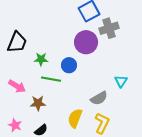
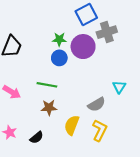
green star: (41, 59) -> (59, 39), moved
blue circle: (69, 65) -> (59, 58), moved
brown star: (38, 103) -> (49, 108), moved

